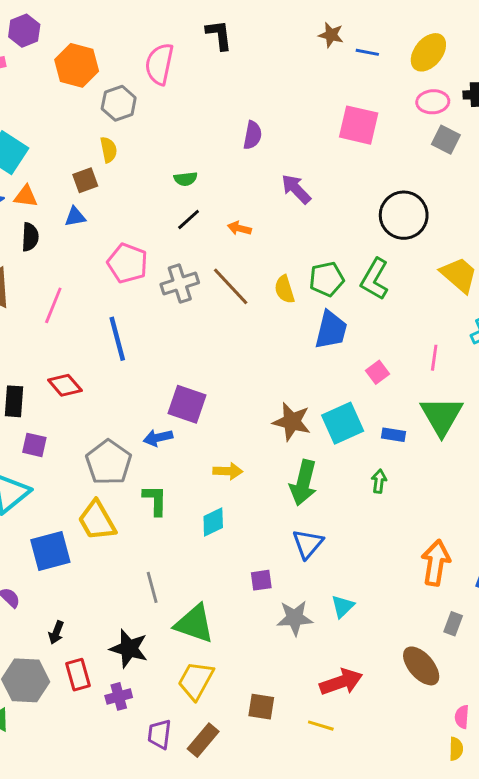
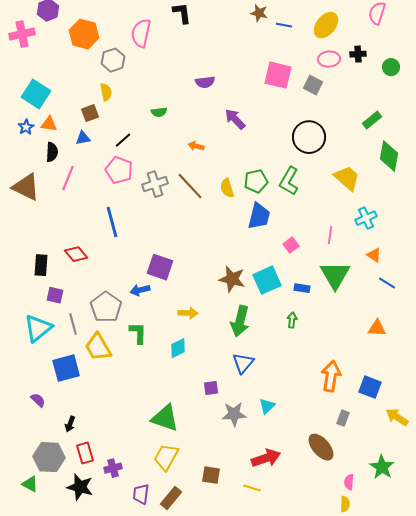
purple semicircle: (252, 135) -> (205, 82), turned 72
gray square: (446, 140) -> (313, 85), moved
black line: (189, 220) -> (123, 140), moved
pink line: (53, 305) -> (68, 178), moved
gray line: (152, 587) -> (73, 324), moved
black star: (129, 648) -> (80, 487), moved

